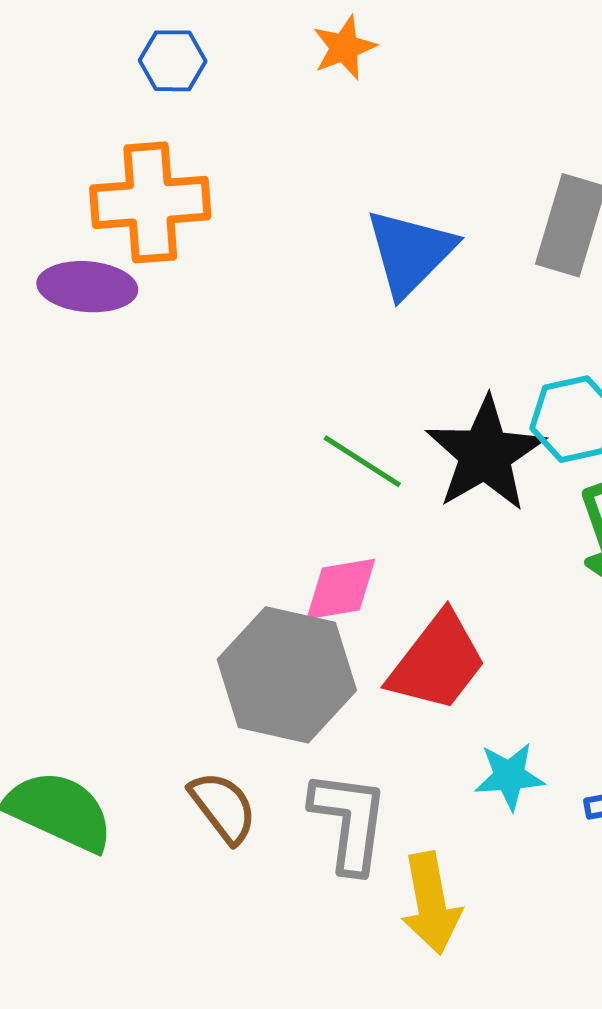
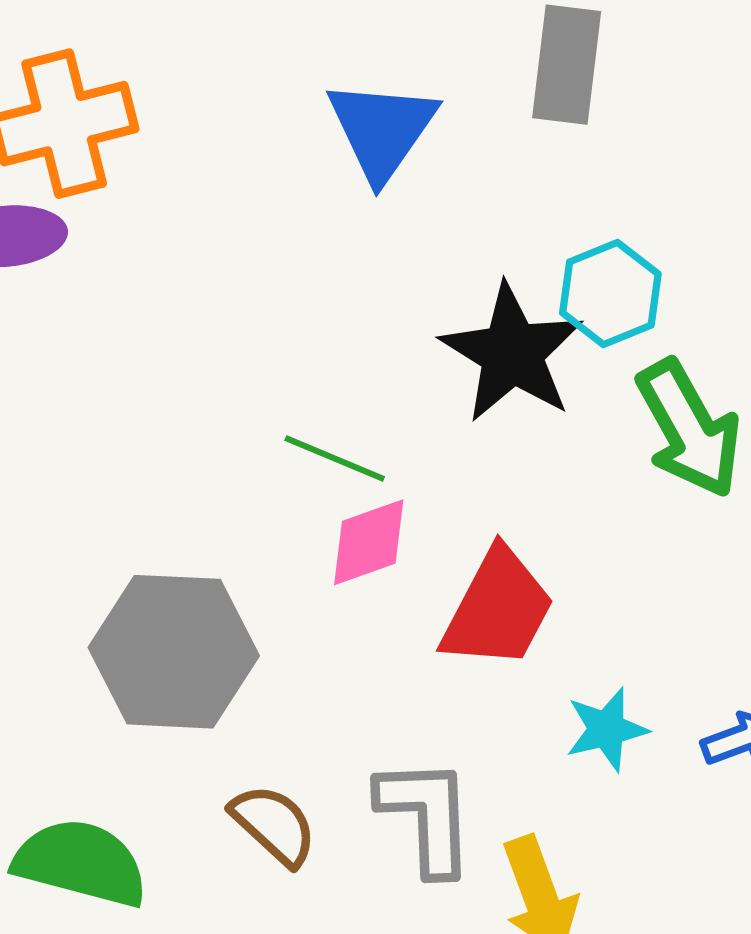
green line: (362, 461) -> (335, 459), moved
gray hexagon: (287, 675) -> (174, 652), moved

